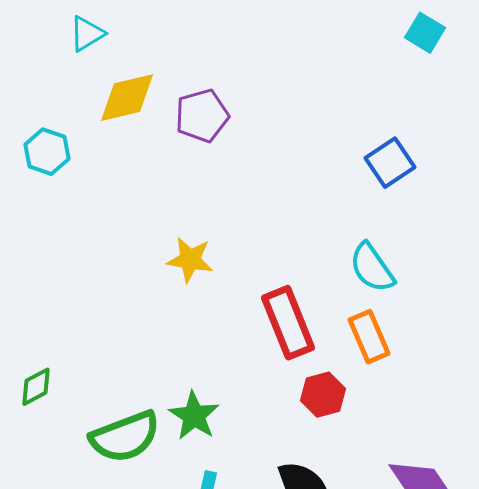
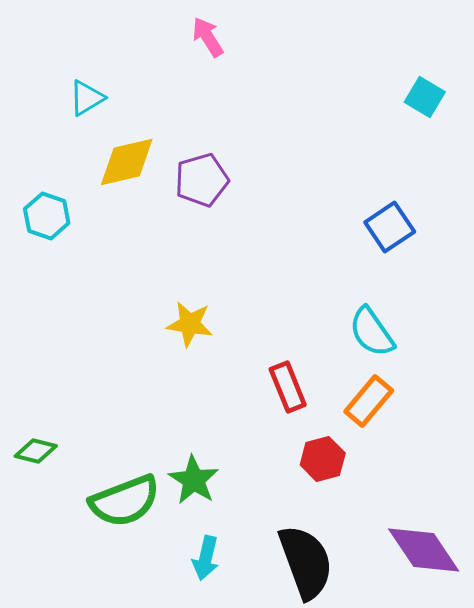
red rectangle: (288, 323) -> (288, 387), size x0.7
orange rectangle: (369, 337) -> (369, 401), turned 63
green diamond: (36, 387) -> (36, 451), turned 42

